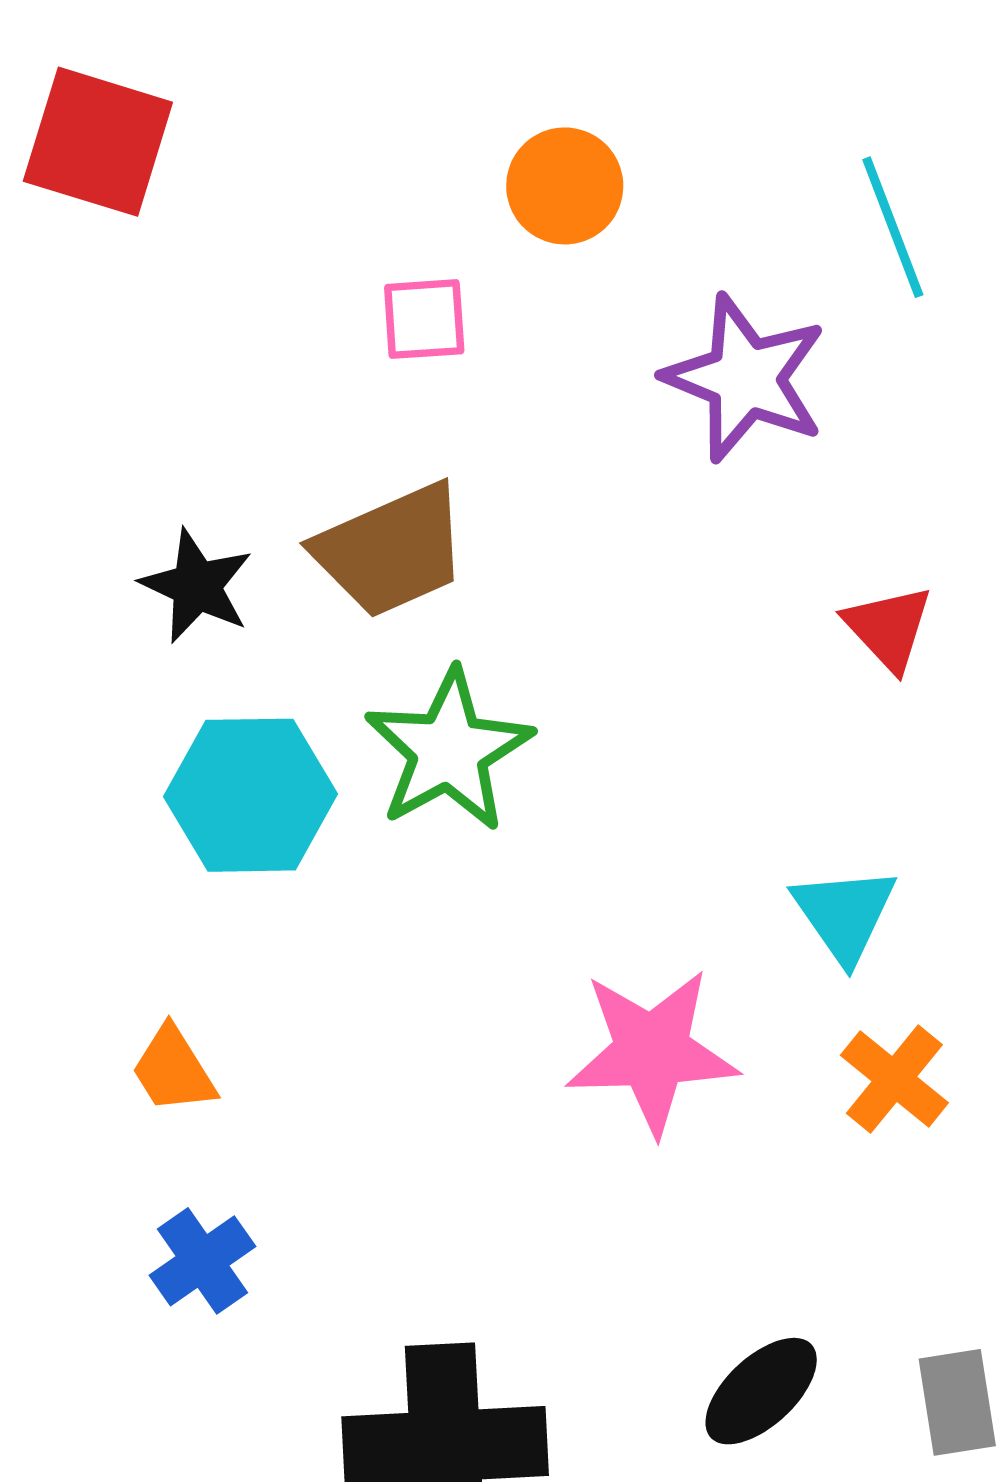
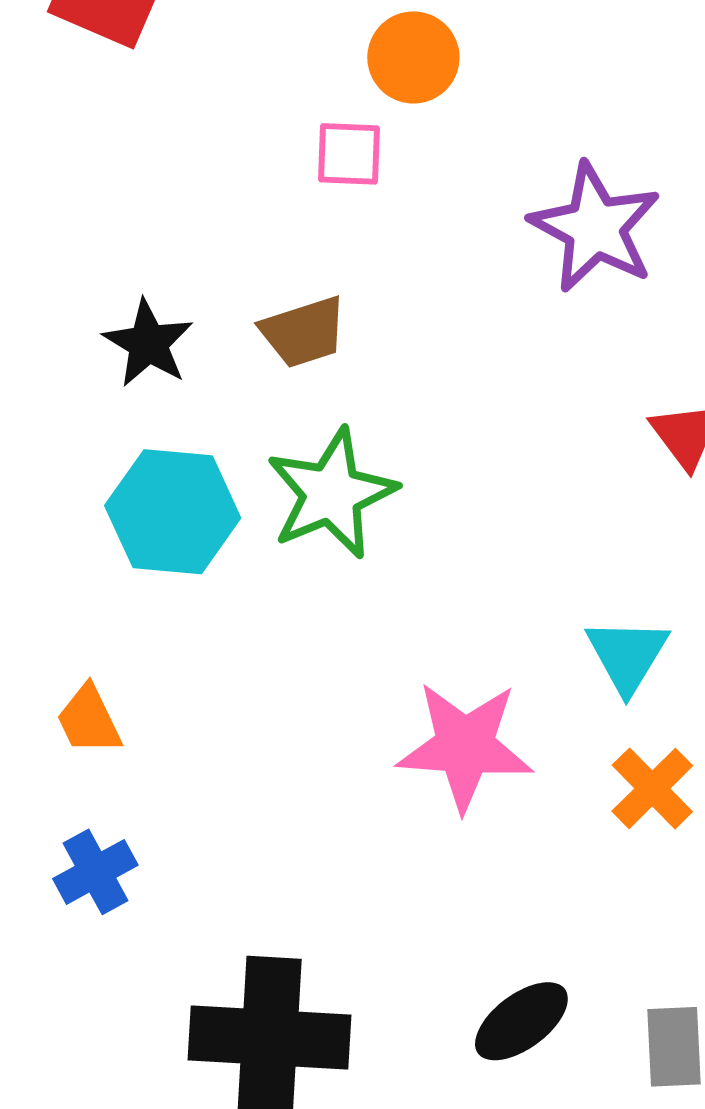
orange circle: (565, 186) -> (413, 57), moved
brown trapezoid: (391, 550) -> (304, 332), size x0.7

